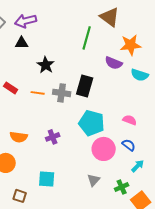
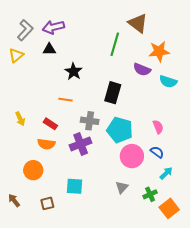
red rectangle: (11, 88) -> (50, 124), moved
gray cross: (62, 93) -> (90, 121), moved
pink semicircle: (130, 120) -> (158, 127), turned 48
purple cross: (53, 137) -> (81, 144), size x1.5
brown square: (20, 196) -> (47, 203), turned -32

